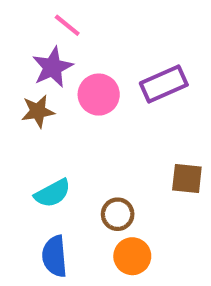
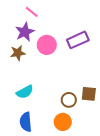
brown square: (187, 179) -> (89, 94), moved
brown circle: (118, 214) -> (69, 100), moved

